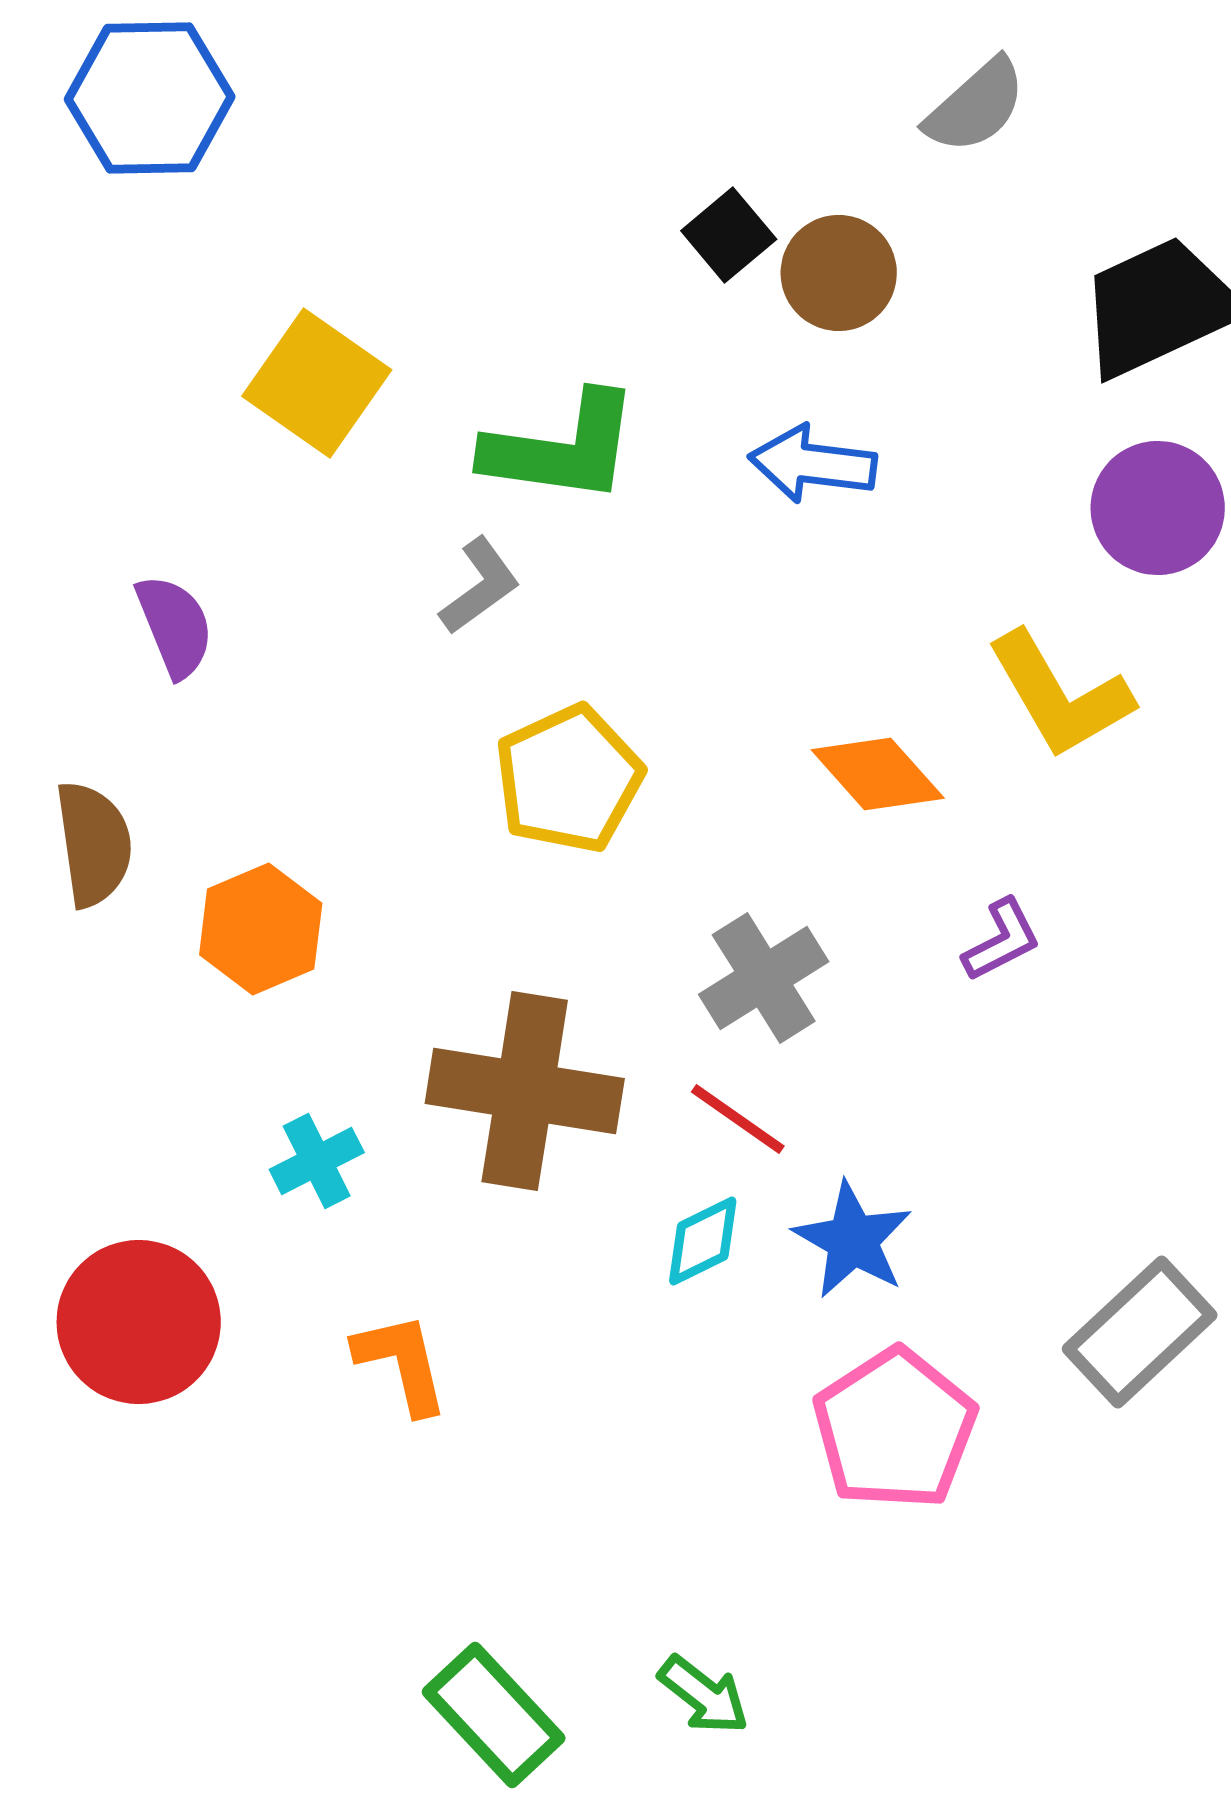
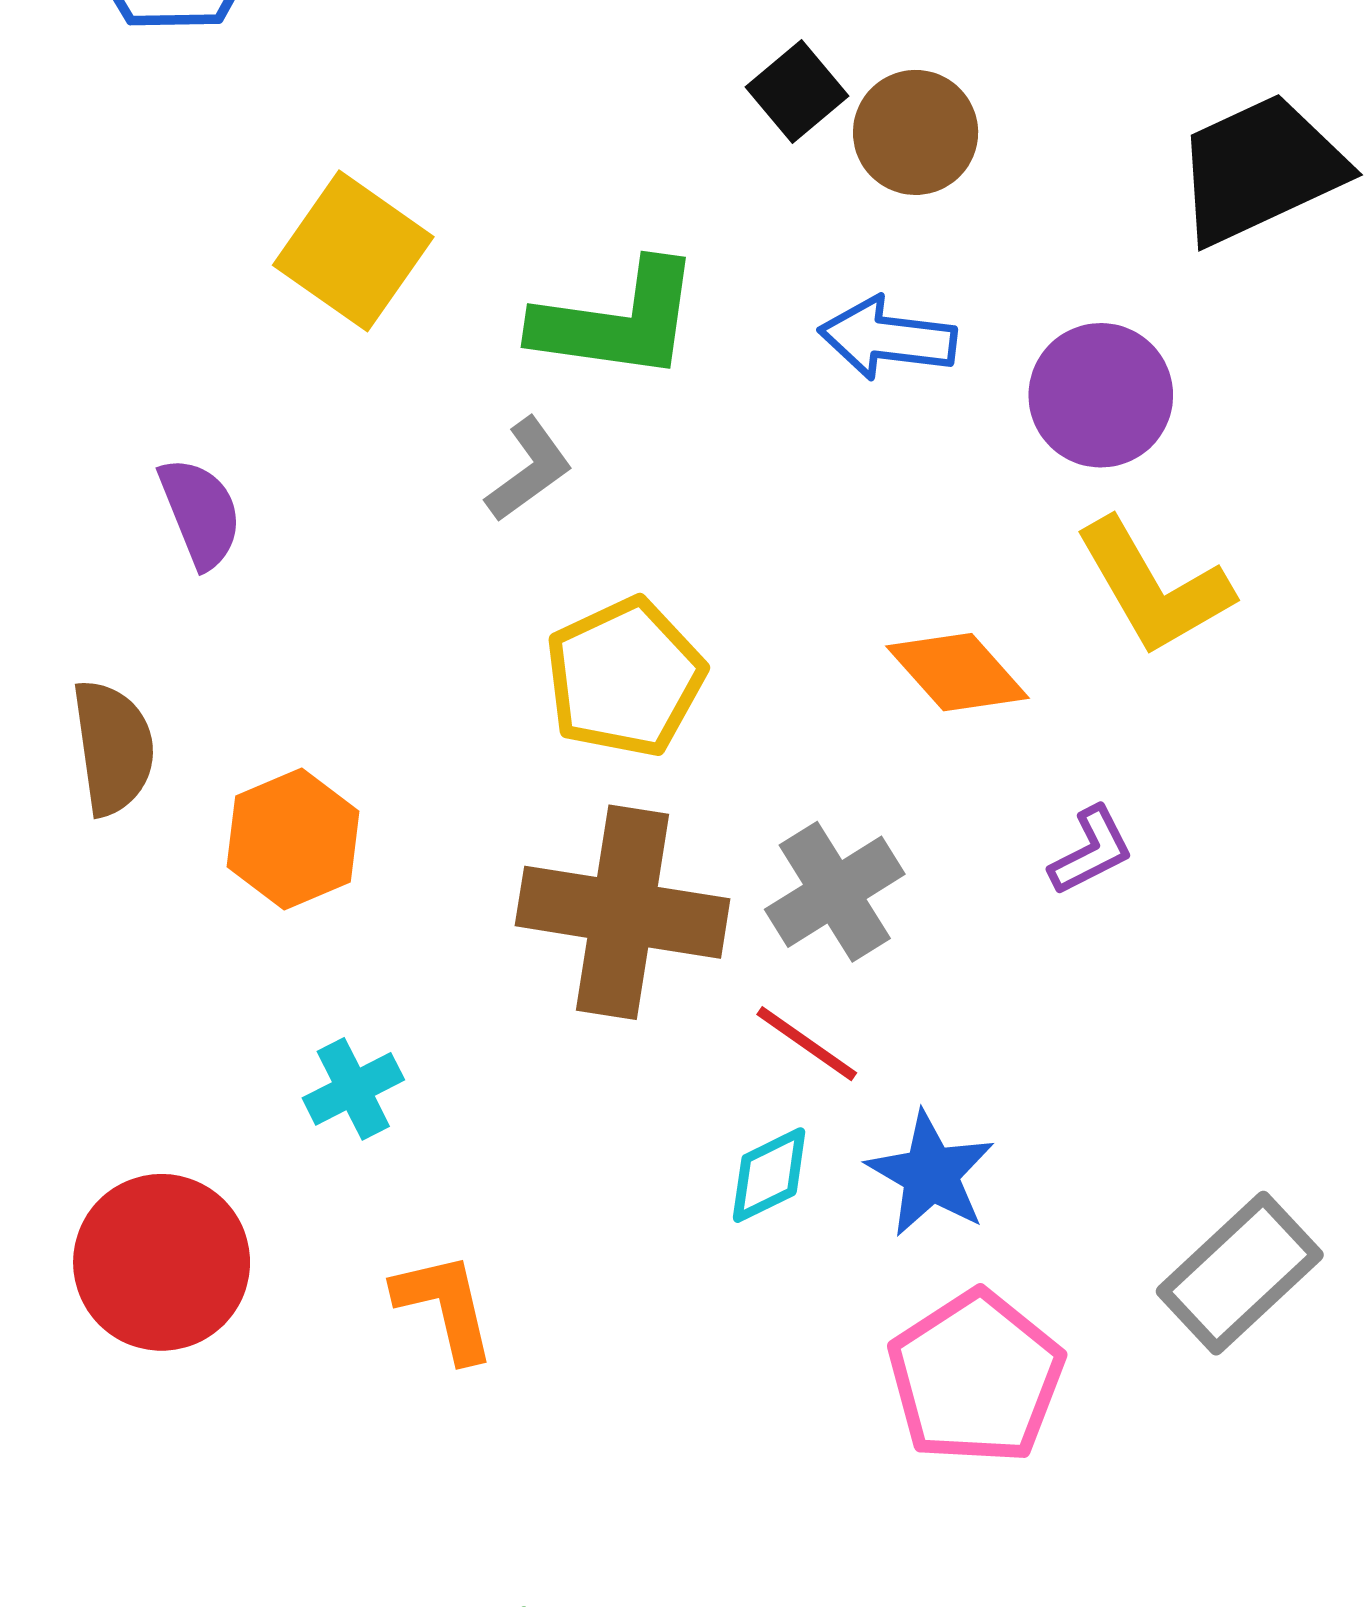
purple circle: (1158, 508) -> (1101, 395), moved
brown cross: (525, 1091) -> (623, 912), moved

